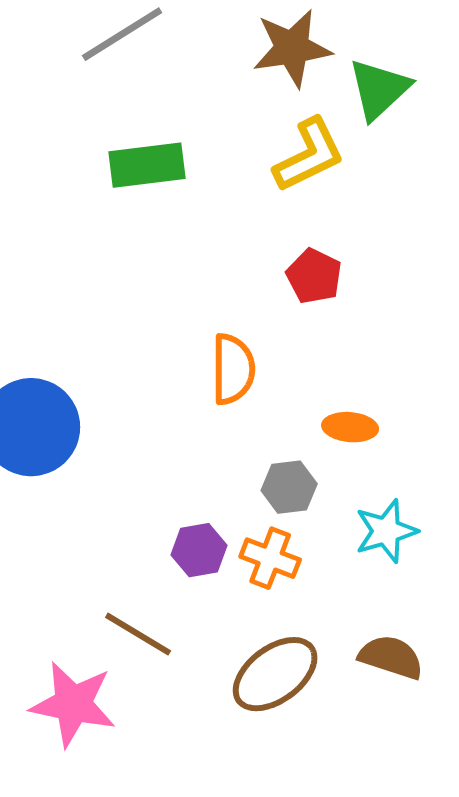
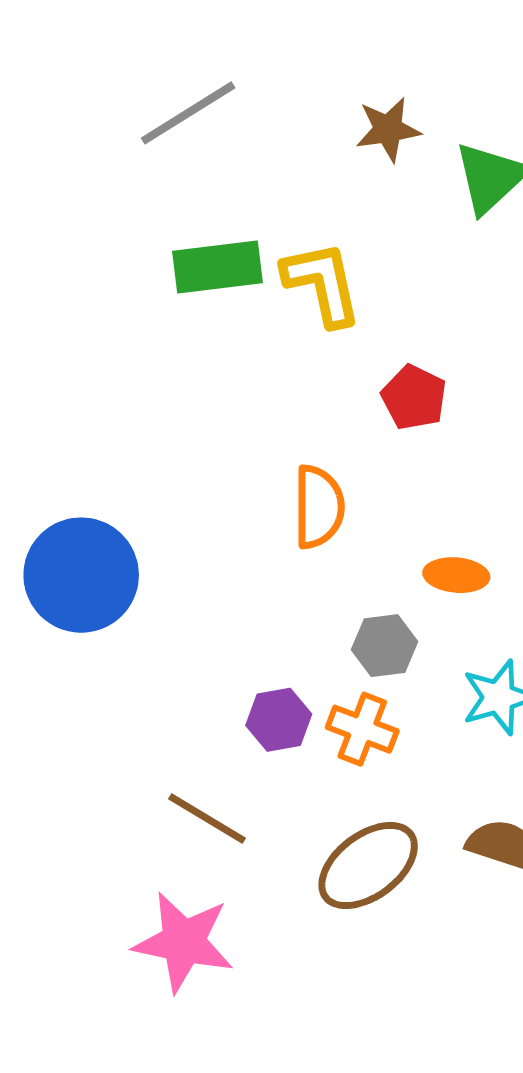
brown star: (292, 48) -> (388, 129), size x0.7
yellow L-shape: (309, 155) -> (322, 283), moved, turned -76
pink star: (73, 704) -> (183, 942), moved

